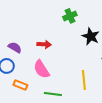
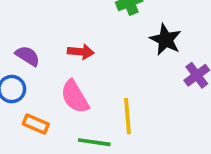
yellow line: (84, 80) -> (128, 116), moved

